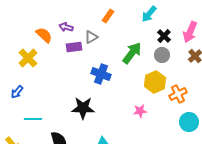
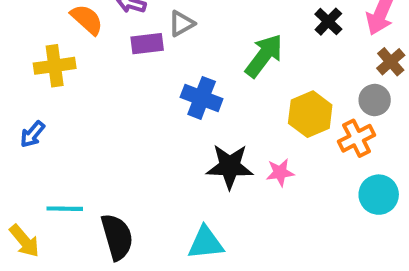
gray circle: (162, 55) -> (375, 100), moved
yellow cross: (28, 58) -> (55, 66), turned 36
black star: (83, 108) -> (230, 166), moved
cyan line: (33, 119) -> (65, 209), moved

